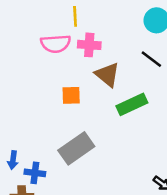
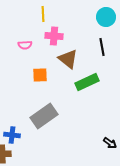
pink semicircle: (56, 44) -> (25, 45), moved, size x0.6
black line: (151, 59) -> (102, 47), turned 42

